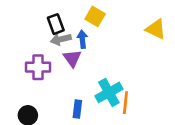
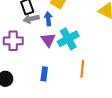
purple triangle: (72, 58) -> (48, 40), moved
cyan cross: (109, 92) -> (68, 39), moved

